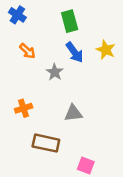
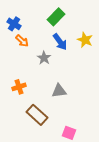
blue cross: (17, 15) -> (14, 24), moved
green rectangle: (70, 21) -> (56, 17), turned 60
brown rectangle: (46, 143) -> (37, 115), turned 30

